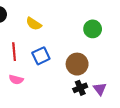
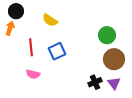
green circle: (93, 29) -> (107, 35), moved
brown circle: (77, 64) -> (114, 59), moved

